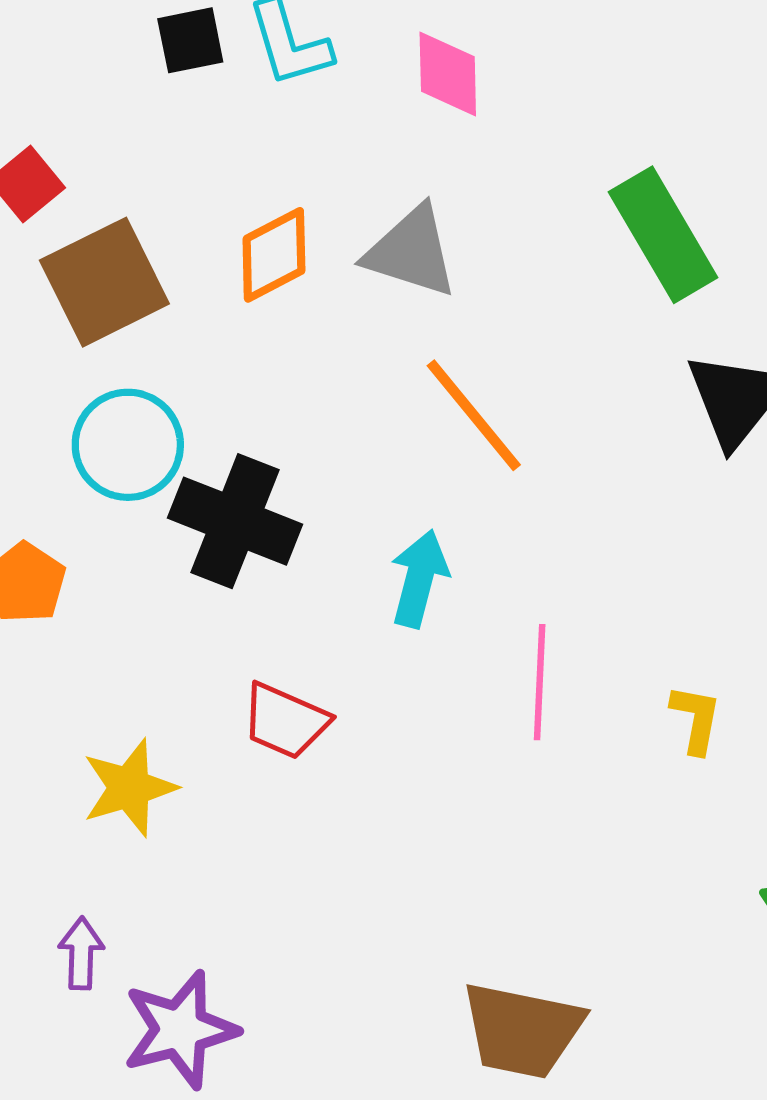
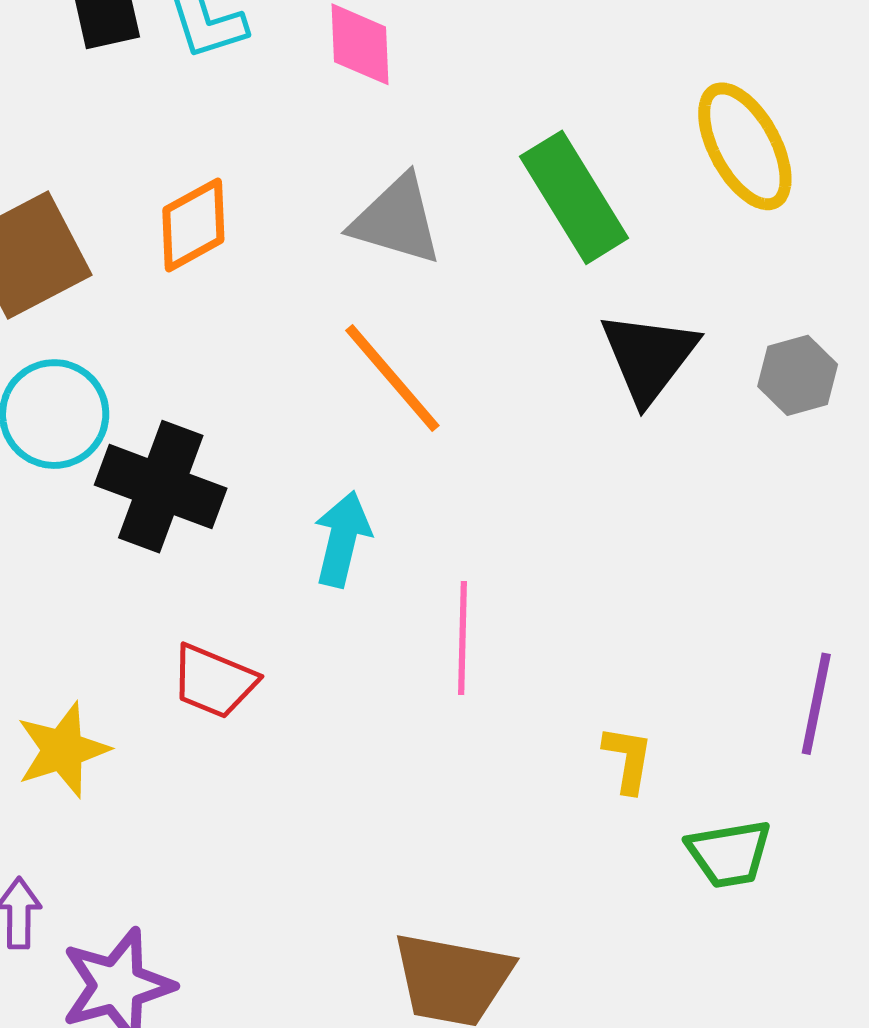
gray triangle: (411, 252) -> (397, 220), moved
yellow L-shape: (696, 719) -> (628, 759), moved

